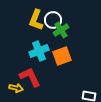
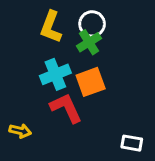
white circle: (53, 20) -> (92, 24), moved
red L-shape: (30, 77) -> (66, 108), moved

